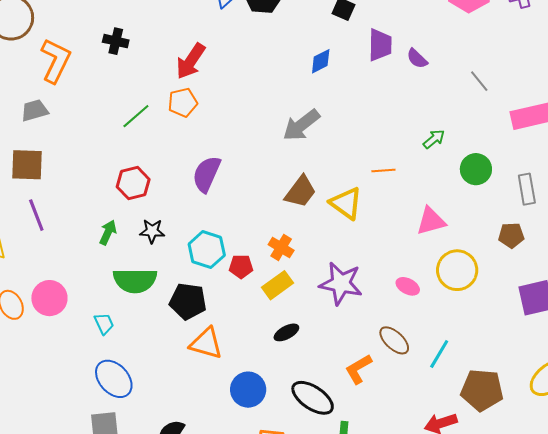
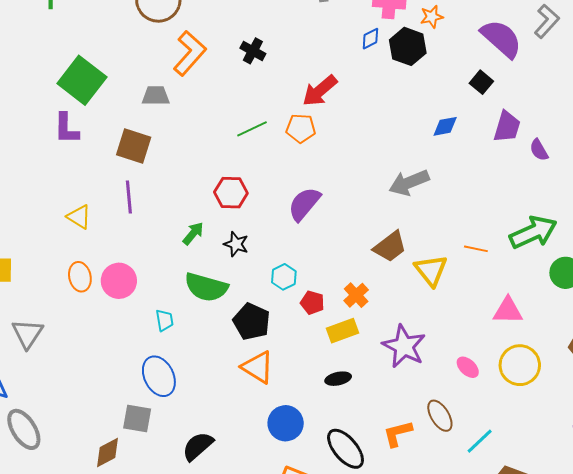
green arrow: (434, 139) -> (533, 232), size x2.0
cyan hexagon: (207, 250) -> (284, 277), size x0.7

